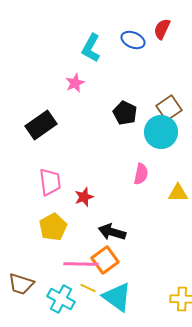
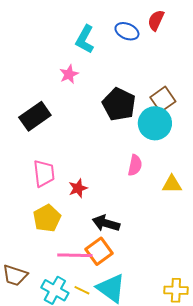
black pentagon: (125, 113) -> (119, 104), size x1.4
yellow line: (88, 288) -> (82, 290), moved

